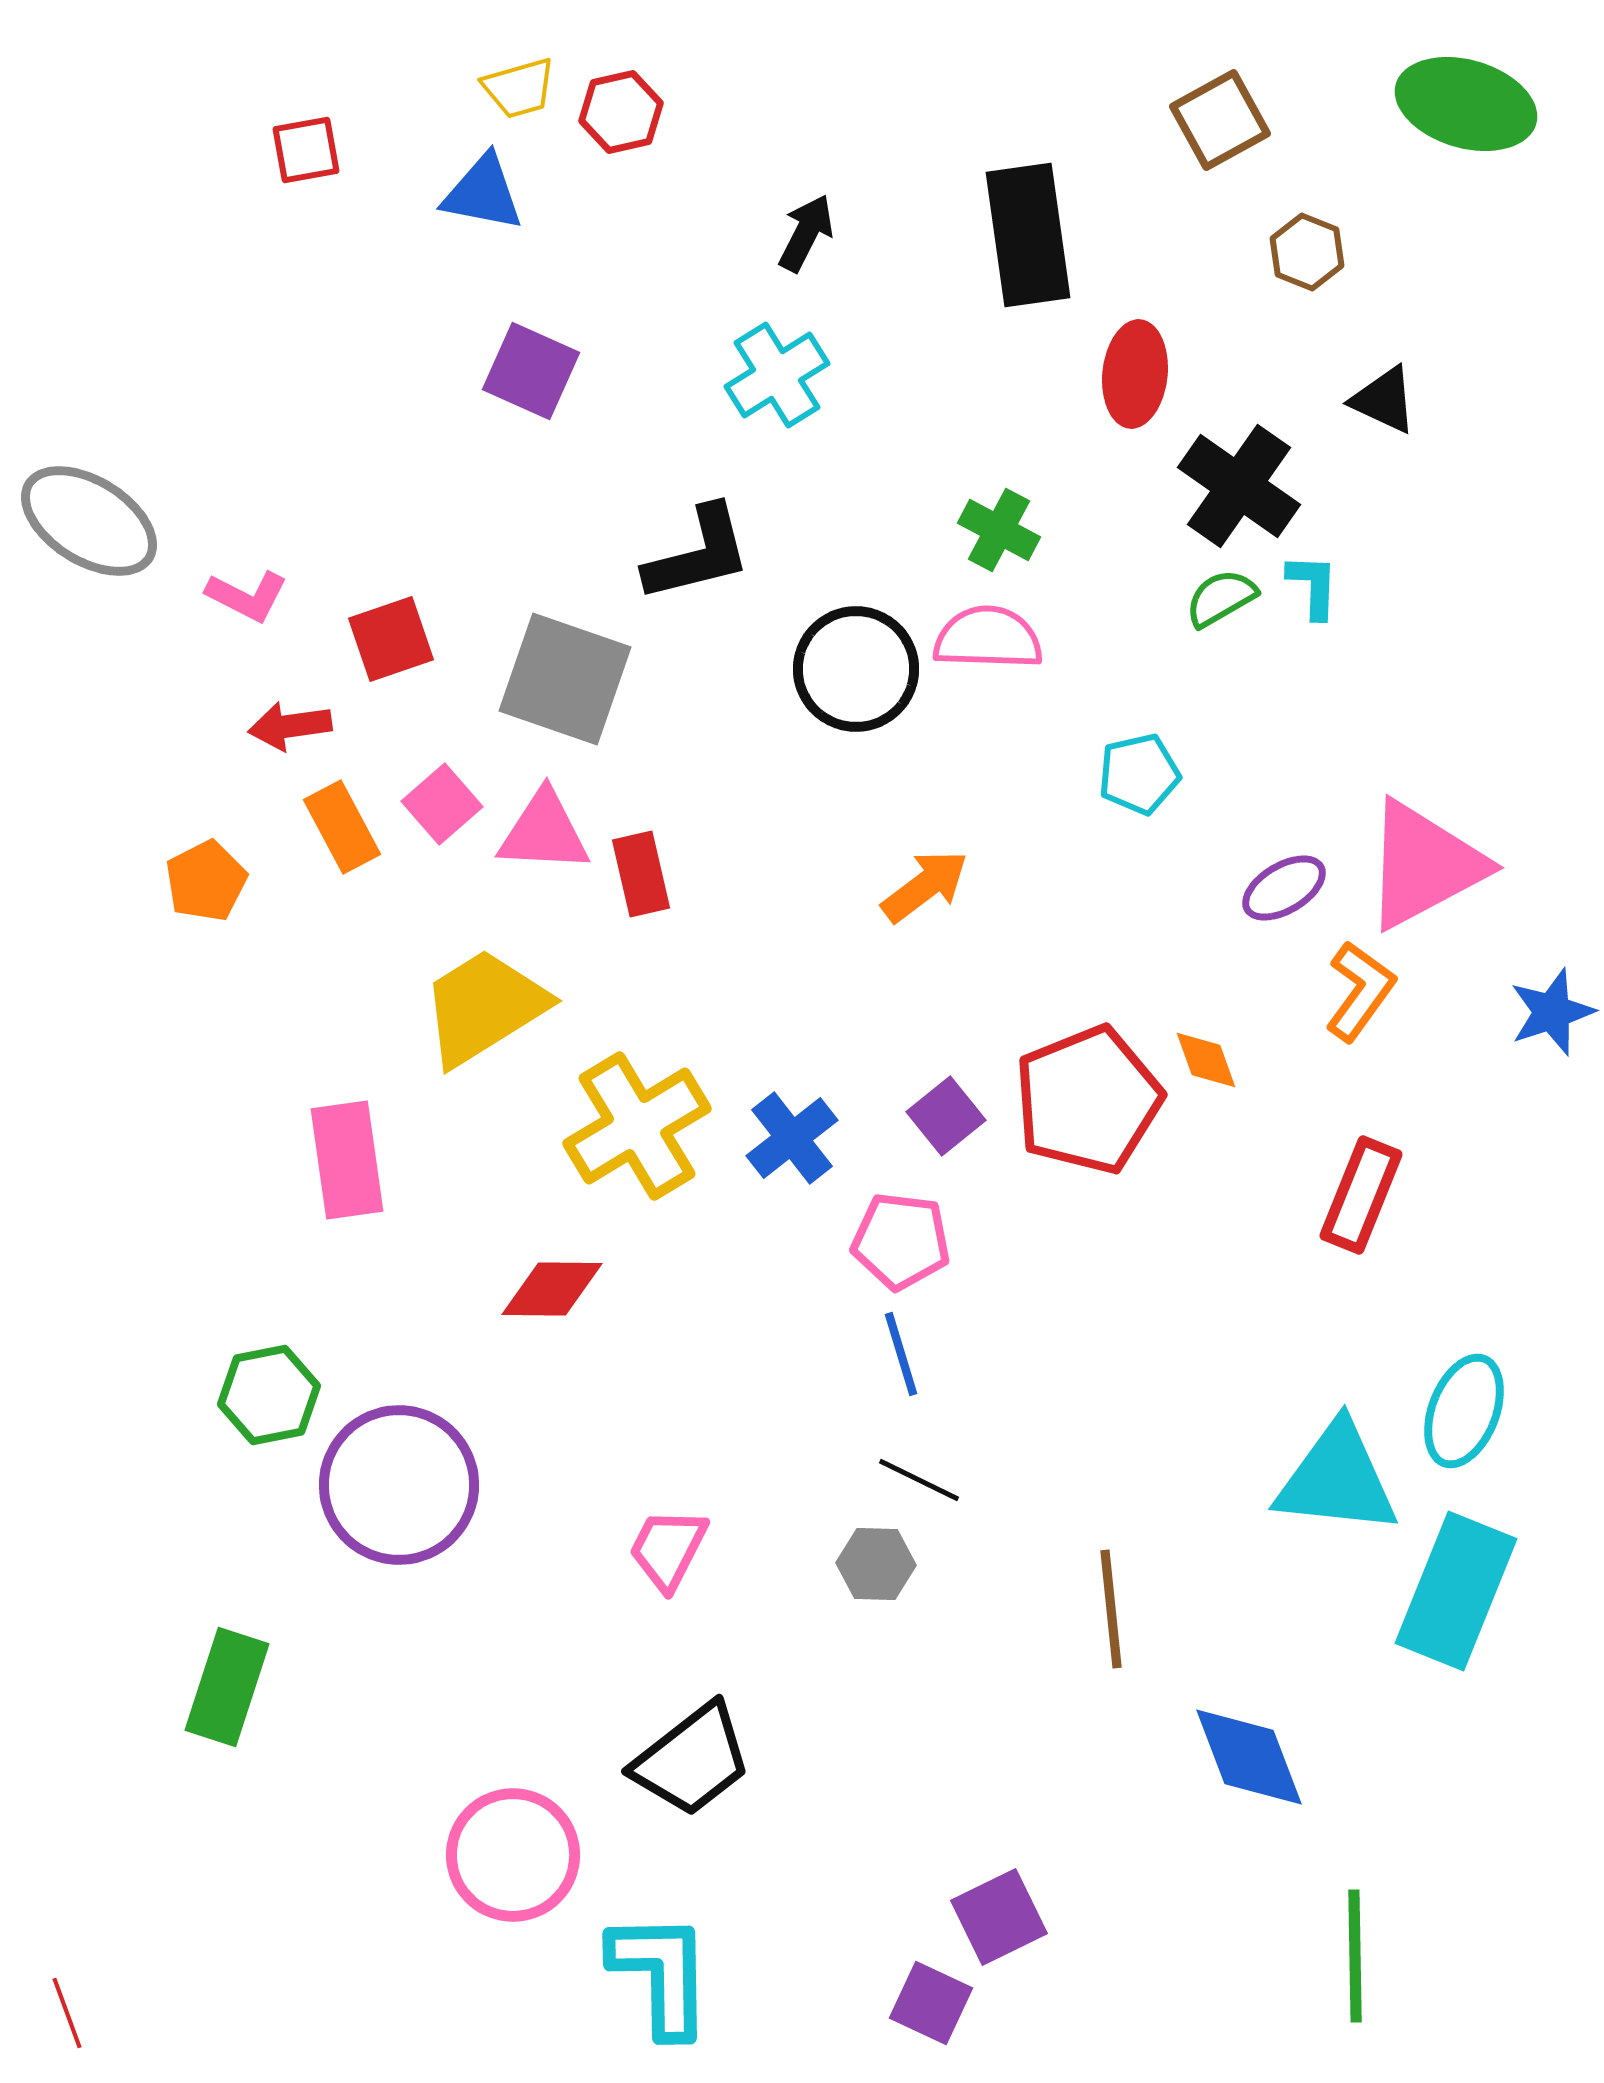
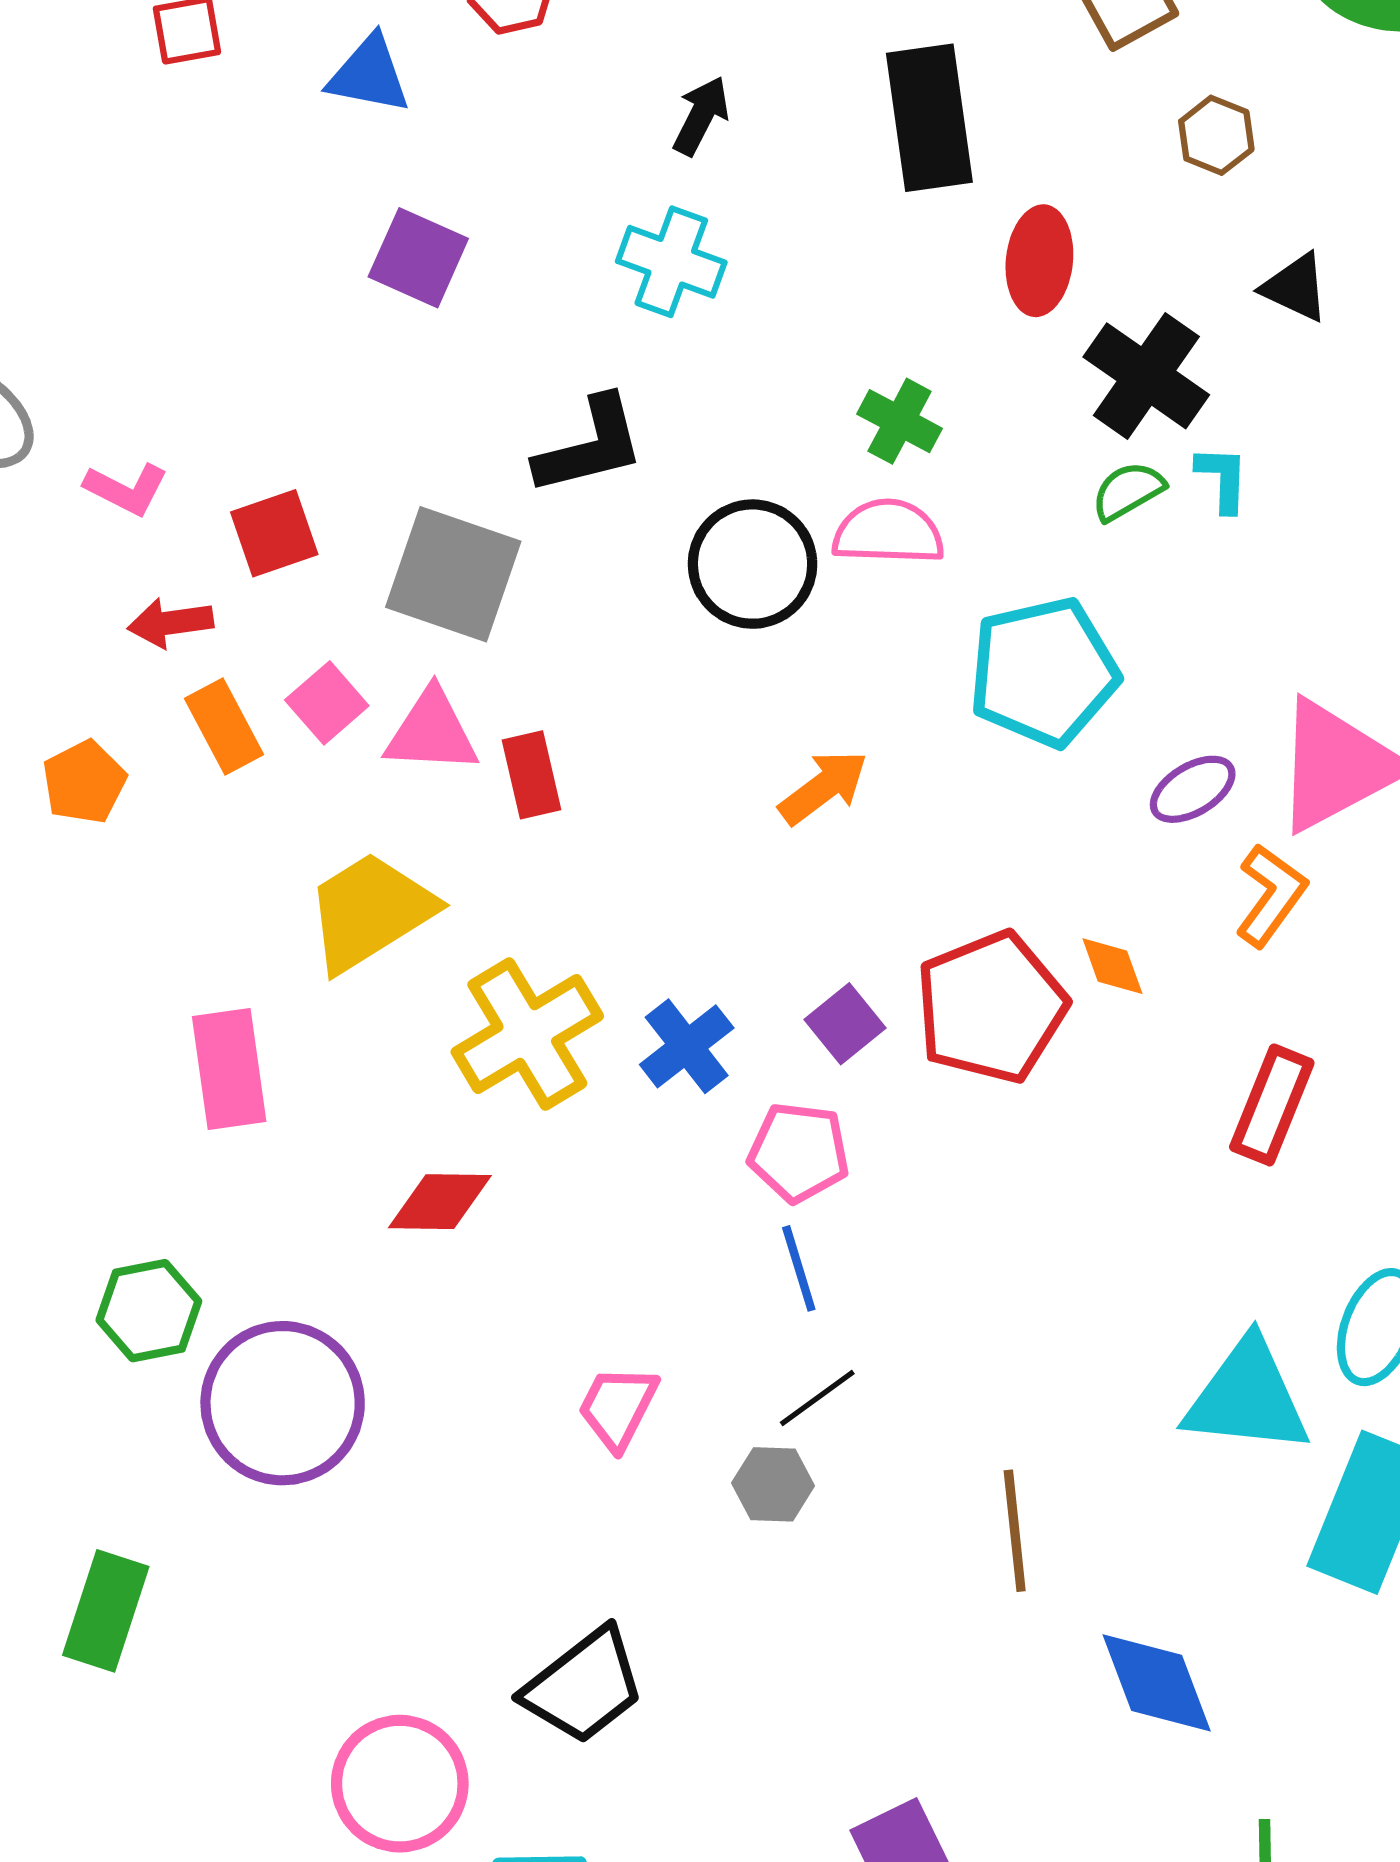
cyan cross: (777, 375) -> (671, 262), turned -38
cyan pentagon: (1139, 774) -> (1044, 672), size x1.8
black line: (919, 1480) -> (817, 1398), turned -62
pink trapezoid: (668, 1549) -> (618, 1407), moved

